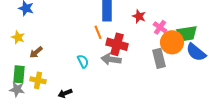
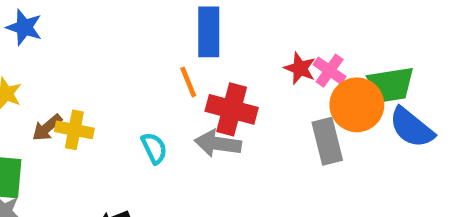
red star: (139, 16) -> (300, 68), moved
yellow cross: (38, 80) -> (74, 130), moved

